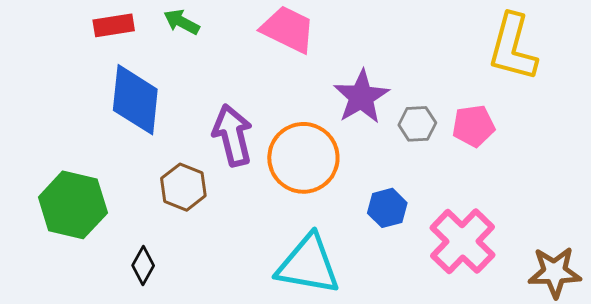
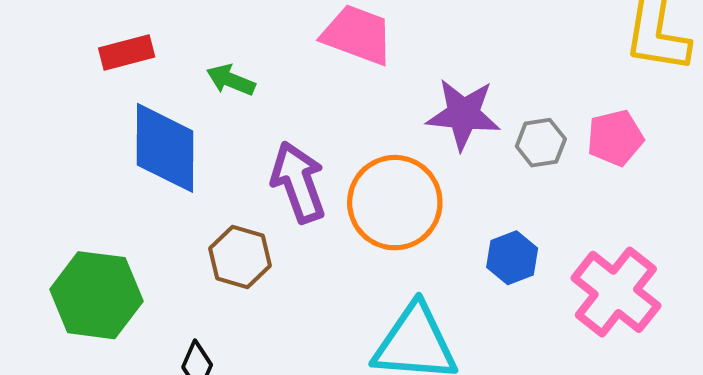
green arrow: (182, 22) -> (231, 80), moved
purple star: (361, 97) -> (463, 114), turned -30

